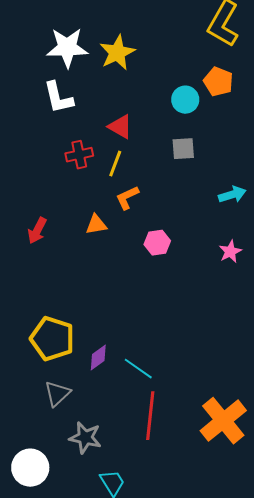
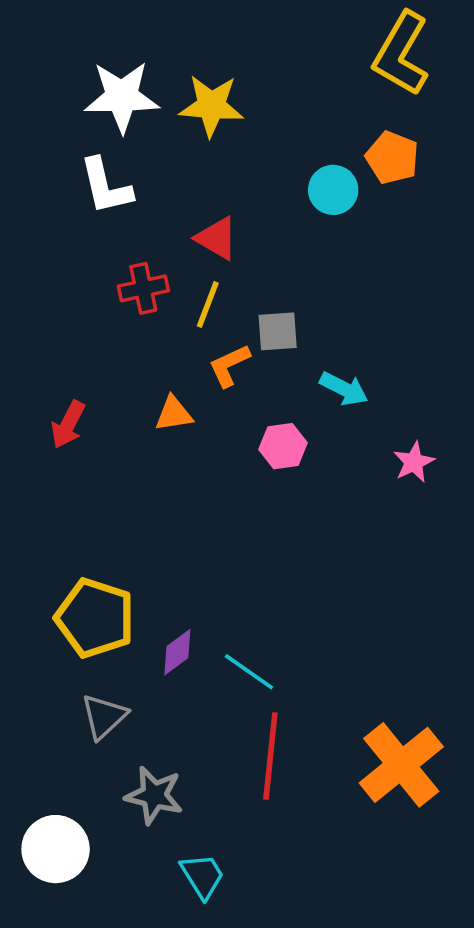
yellow star: (117, 53) -> (211, 106), turned 30
gray square: (183, 149) -> (278, 331), moved
cyan arrow: (232, 195) -> (344, 389), moved, turned 44

